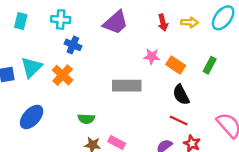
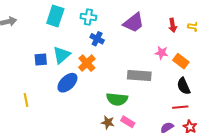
cyan rectangle: (21, 21) -> (55, 16), size x1.5
blue ellipse: (32, 117) -> (67, 83), moved
green semicircle: (86, 119) -> (117, 99), moved, size x1.5
red line: (179, 120) -> (180, 107), turned -35

